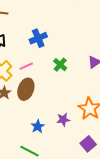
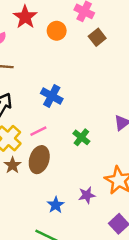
blue cross: (38, 38) -> (52, 96), turned -36
green cross: (60, 65) -> (81, 137), moved

